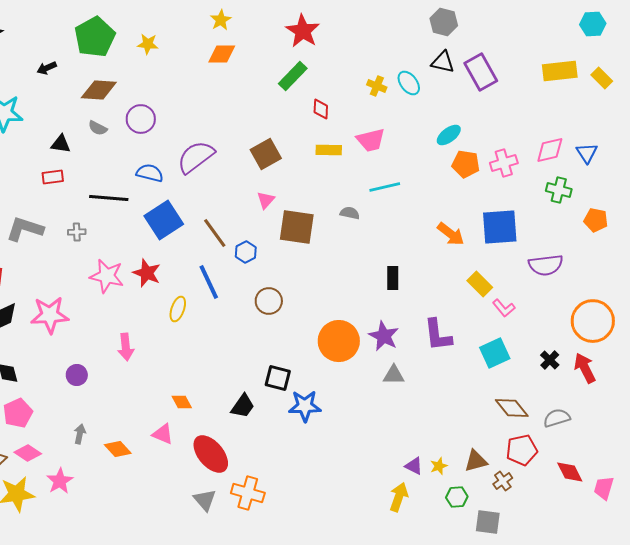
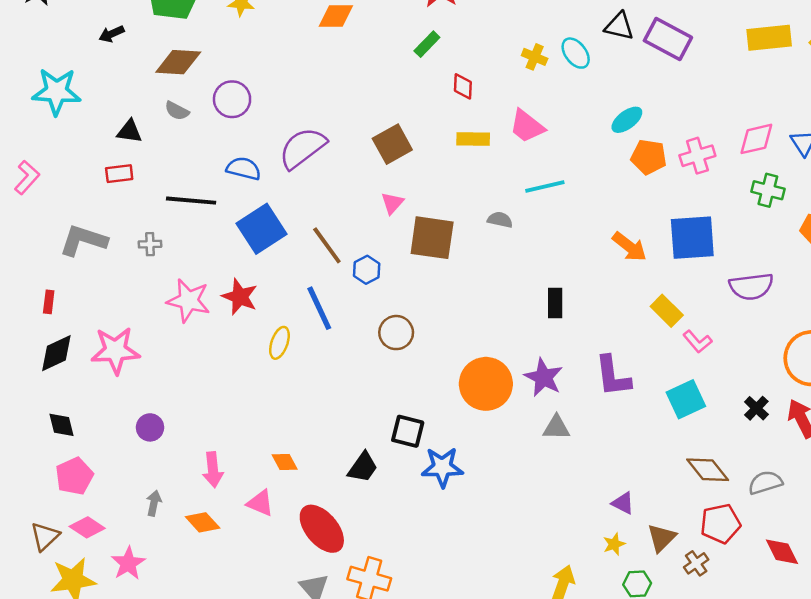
purple rectangle: (481, 72) -> (668, 39), turned -33
green rectangle: (293, 76) -> (427, 44), size x0.7
pink trapezoid: (371, 140) -> (527, 126), turned 52
pink arrow: (126, 347) -> (213, 470), moved
brown triangle: (476, 461) -> (662, 538), turned -30
purple triangle: (414, 466) -> (623, 503), moved

